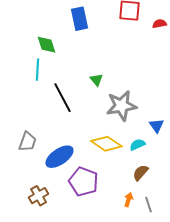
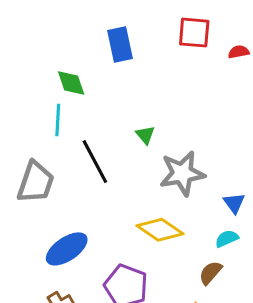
gray trapezoid: (27, 142) -> (36, 182), moved, size x1.4
cyan semicircle: (137, 145) -> (227, 239), moved
blue ellipse: (59, 157) -> (67, 249), moved

